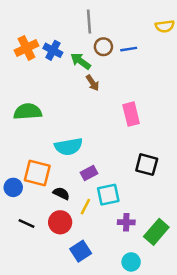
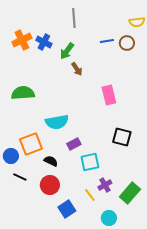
brown circle: (103, 47) -> (127, 43), moved
green arrow: (81, 61) -> (67, 51), turned -90
orange square: (37, 173) -> (31, 144), turned -35
yellow line: (85, 207) -> (90, 195), moved, turned -64
purple cross: (126, 222) -> (105, 185), turned -32
black line: (26, 223) -> (20, 177), moved

